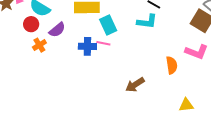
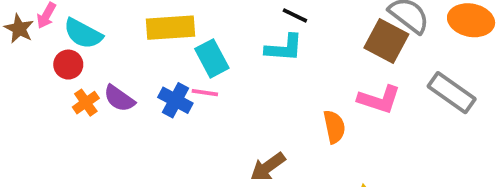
purple semicircle: (57, 30) -> (119, 98), moved, turned 78
blue cross: (87, 46) -> (175, 100), turned 30

